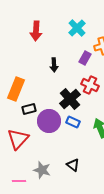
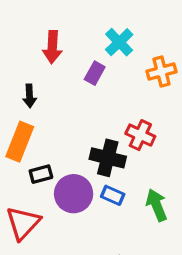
purple rectangle: (85, 58) -> (95, 73), moved
black arrow: (54, 65) -> (30, 96), moved
black cross: (70, 99) -> (108, 158), turned -35

